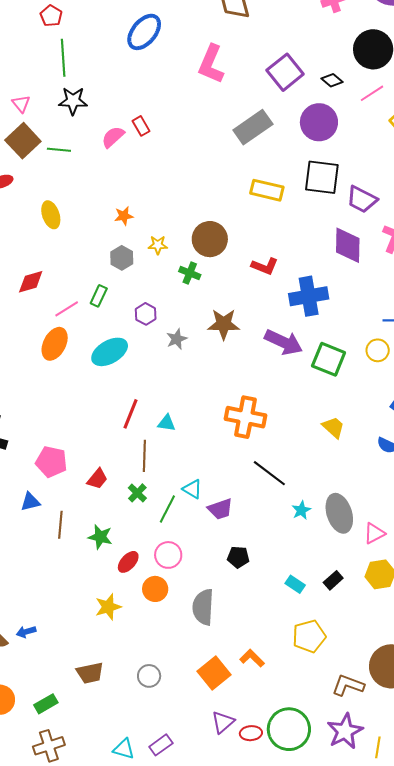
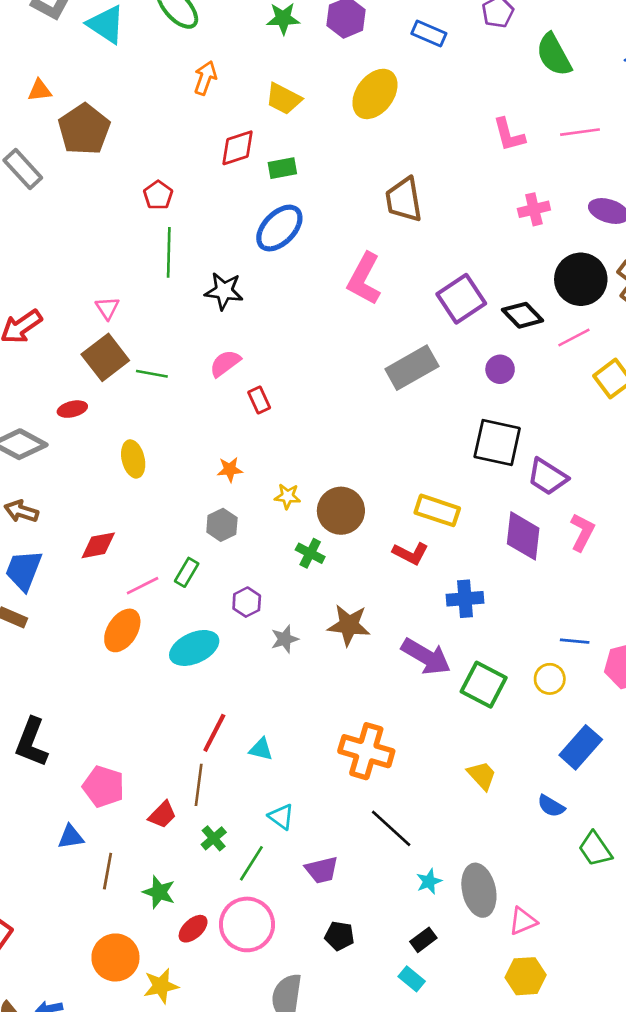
black diamond: (332, 80) -> (523, 315), size x1.4
black star: (73, 101) -> (224, 291), moved
purple circle: (319, 122) -> (500, 369), size x0.6
red rectangle: (141, 126) -> (259, 400), moved
yellow rectangle: (267, 190) -> (437, 510), moved
yellow star: (158, 245) -> (287, 496), moved
blue cross: (309, 296) -> (465, 599), size x0.7
brown line: (144, 456) -> (199, 785), moved
cyan triangle: (192, 489) -> (281, 817), moved
pink circle: (168, 555) -> (247, 924), size x1.5
black rectangle: (333, 580) -> (423, 940), moved
orange circle: (155, 589) -> (115, 957), moved, size x1.4

